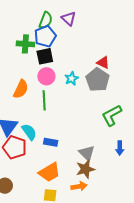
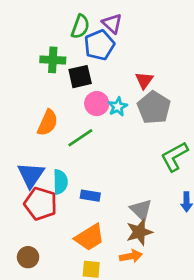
blue pentagon: (45, 36) -> (99, 45), moved
red triangle: (103, 63) -> (144, 80), moved, turned 40
pink circle: (46, 76) -> (97, 104), moved
green line: (44, 100) -> (80, 138), turned 60
cyan semicircle: (29, 132) -> (60, 182), turned 36

